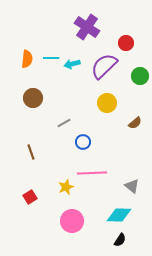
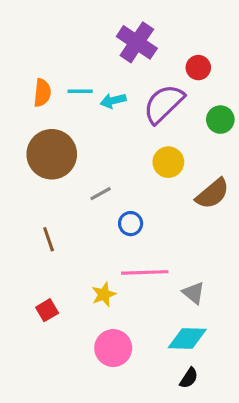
brown circle: (33, 98) -> (52, 154), size x1.6
brown semicircle: (135, 123) -> (212, 194), size x1.6
gray triangle: (132, 186) -> (194, 293), moved

